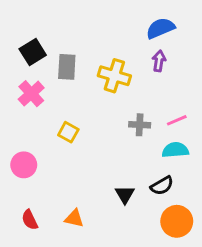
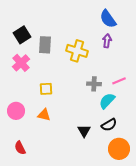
blue semicircle: (160, 28) -> (108, 19), turned -102
yellow square: (68, 132) -> (46, 89), turned -32
cyan semicircle: (175, 150) -> (107, 101), moved, turned -42
orange triangle: (74, 218) -> (44, 115), moved

